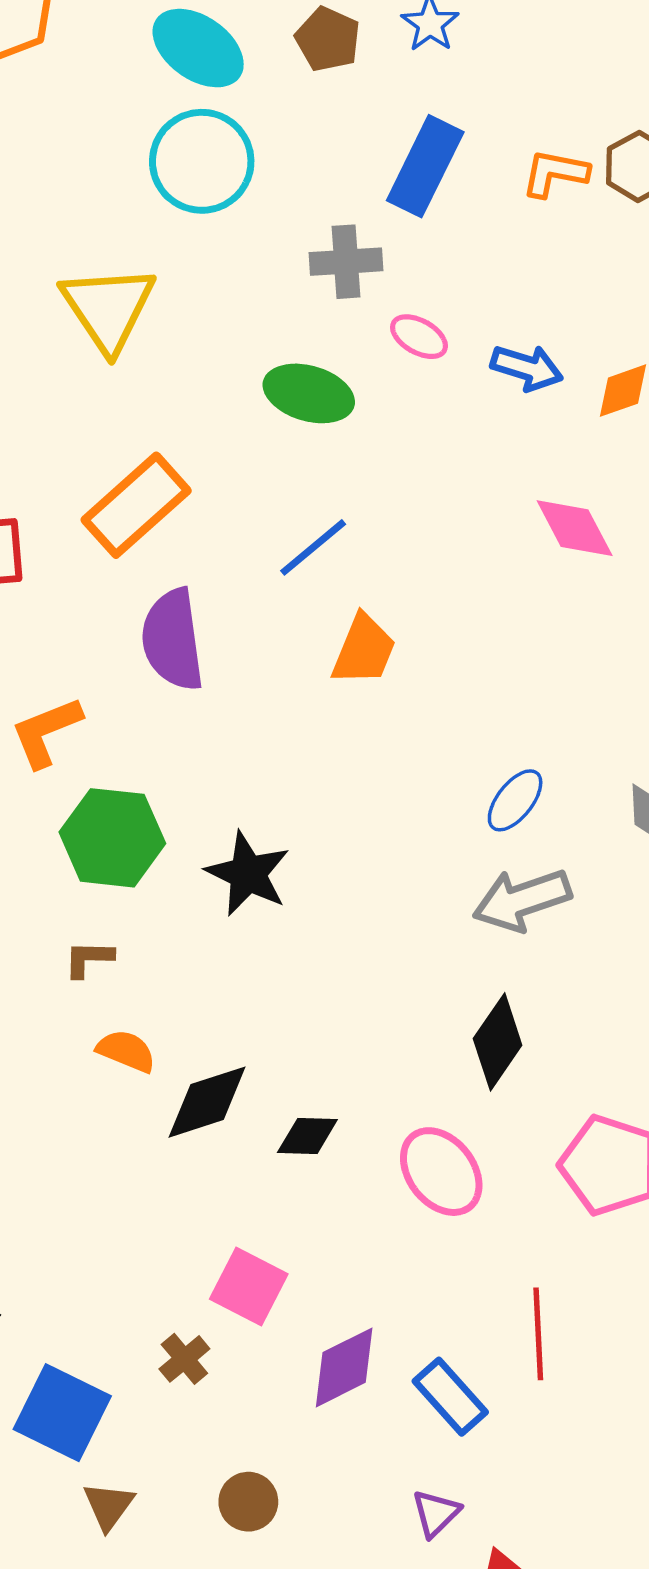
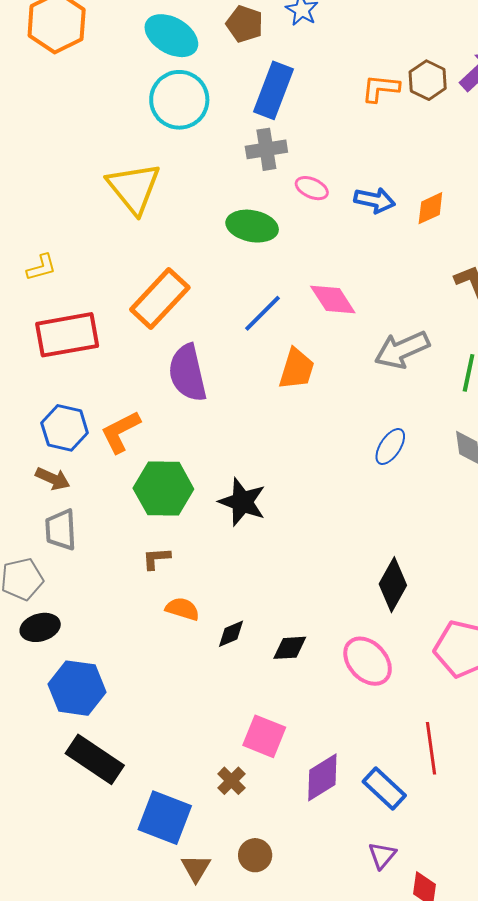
blue rectangle: (425, 166) -> (273, 90), moved
pink diamond: (575, 528) -> (333, 299), moved
gray arrow: (522, 900) -> (402, 350), moved
black diamond: (207, 1102) -> (231, 634), size x0.6
brown circle: (248, 1502) -> (255, 855), moved

